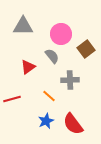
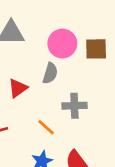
brown square: (86, 49) -> (96, 49), moved, turned 36
gray semicircle: (52, 56) -> (50, 73), turned 56

